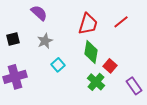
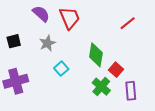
red trapezoid: (88, 24) -> (70, 18), moved, turned -40
purple rectangle: (134, 86) -> (131, 91), moved, turned 30

